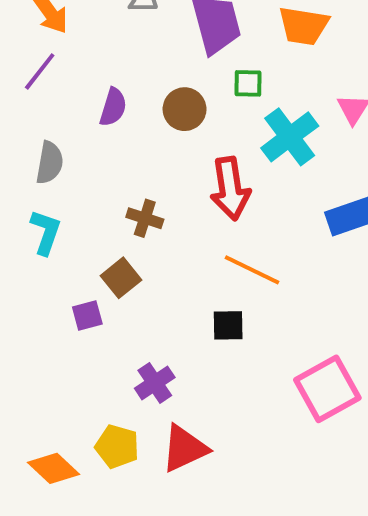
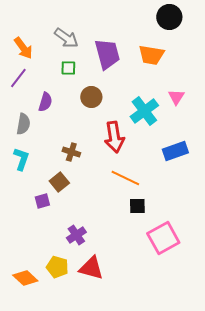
green square: (248, 83) -> (68, 68), moved
purple semicircle: (113, 107) -> (45, 102), moved
black square: (228, 325) -> (137, 206), moved
red triangle: (185, 448) -> (91, 268), turned 40

